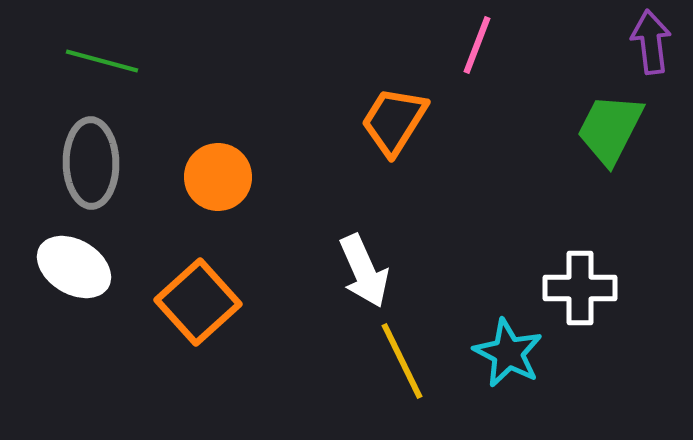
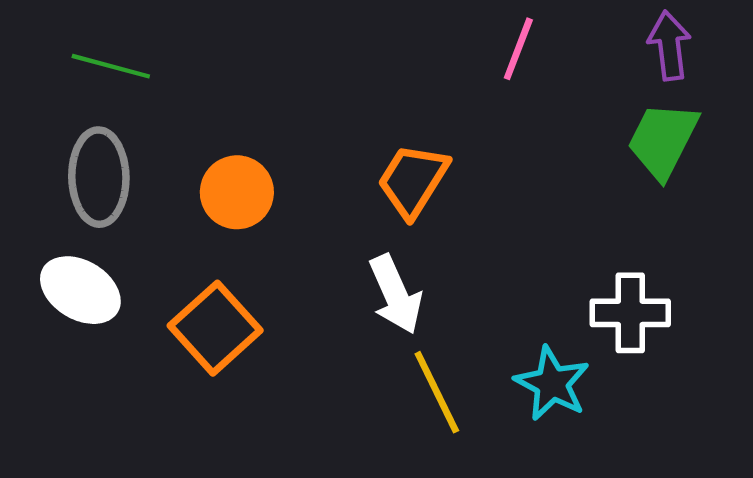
purple arrow: (651, 42) -> (669, 46), moved
orange trapezoid: (394, 121) -> (413, 180), moved

